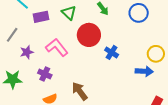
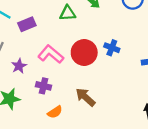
green triangle: (69, 13) -> (68, 13), moved, turned -35
red circle: (89, 35) -> (84, 52), moved

